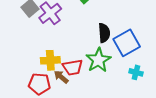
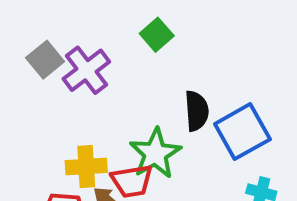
green star: (98, 60) -> (155, 153), moved

